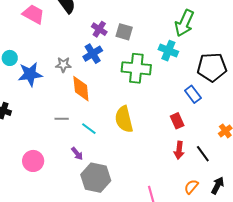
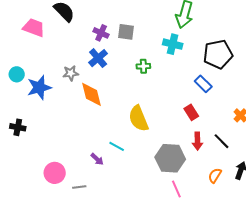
green cross: (136, 68) -> (143, 66), size x0.5
gray line: (62, 119) -> (79, 187), moved
cyan line: (89, 129) -> (117, 146), moved
gray hexagon: (96, 178) -> (170, 158), moved

